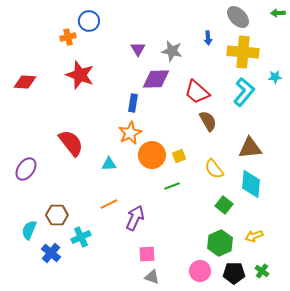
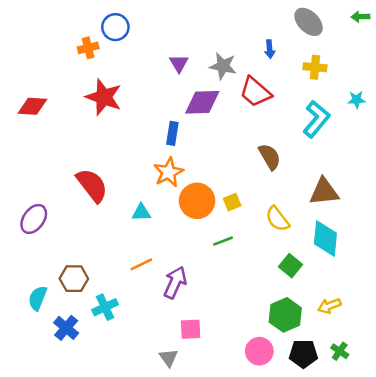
yellow cross: (243, 52) -> (315, 67), size x0.6
red trapezoid: (197, 92) -> (255, 92), moved
gray triangle: (152, 277) -> (169, 358), moved, turned 35

